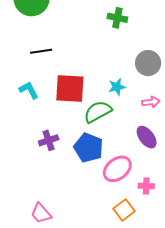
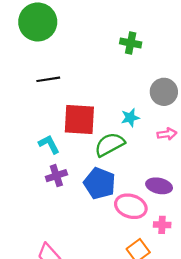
cyan L-shape: (29, 90) -> (49, 144), moved
purple ellipse: (147, 137) -> (159, 186), moved, turned -40
pink ellipse: (117, 169) -> (131, 206), turned 56

